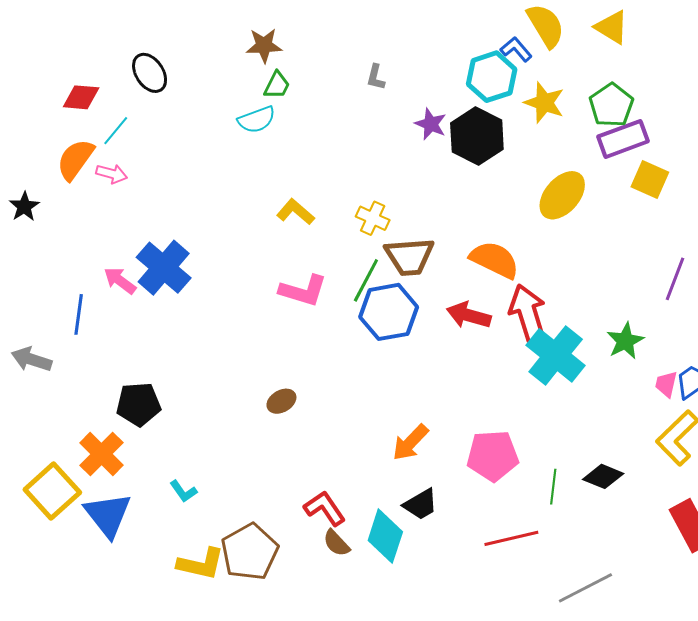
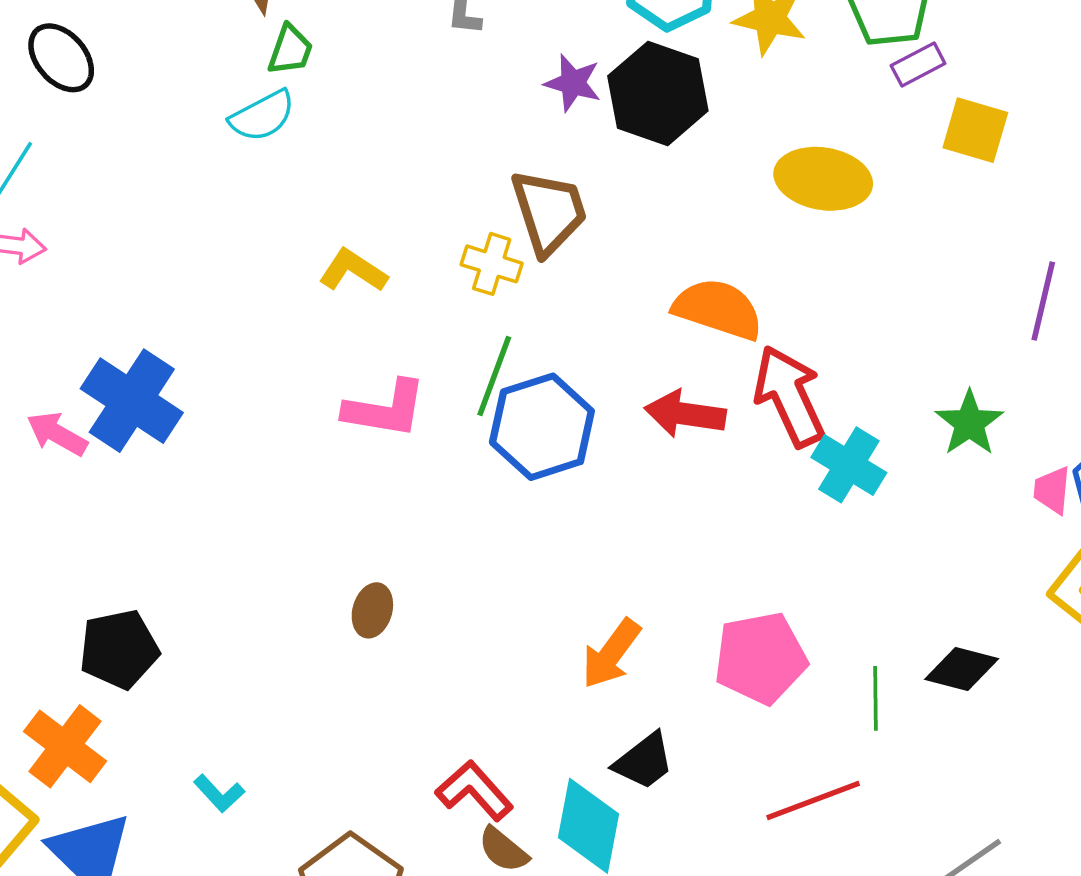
purple rectangle: (623, 139) -> (918, 65), size x0.6
yellow ellipse: (562, 195) -> (823, 179), turned 66
brown trapezoid: (409, 256) -> (549, 212), moved, turned -96
cyan cross: (556, 355) -> (849, 465), size x0.7
brown ellipse: (281, 401) -> (372, 610), turned -36

